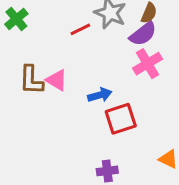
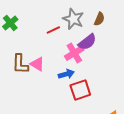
purple semicircle: (143, 34) -> (87, 42), moved
pink cross: (148, 64) -> (74, 53), moved

